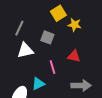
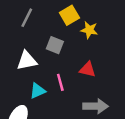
gray line: (19, 28) -> (27, 18), moved
cyan triangle: (38, 84) -> (38, 91), moved

